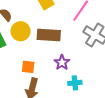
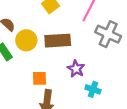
cyan cross: (75, 83) -> (93, 89), turned 32

